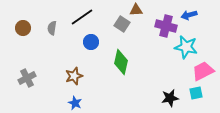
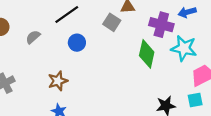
gray semicircle: (52, 28) -> (33, 37), moved, turned 40
green diamond: (121, 62) -> (147, 54), moved

